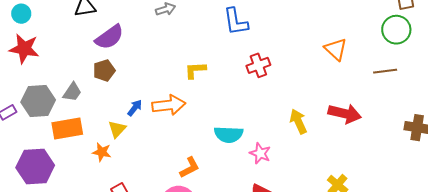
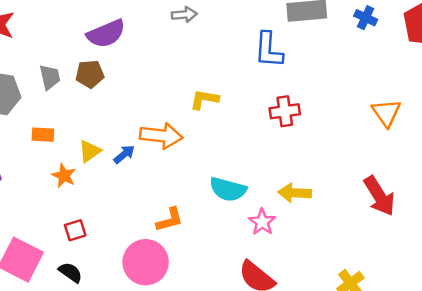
gray trapezoid: (72, 92) -> (50, 77), moved, turned -60
blue arrow: (135, 108) -> (124, 154), moved
red arrow: (345, 114) -> (379, 196), turned 32
yellow arrow: (298, 121) -> (295, 193), moved, turned -75
orange rectangle: (67, 129) -> (43, 135), moved, size x0.6

